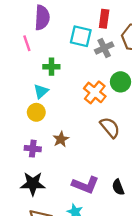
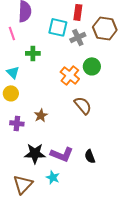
cyan triangle: (41, 91) -> (13, 72), moved, turned -32
yellow circle: (36, 112) -> (11, 93), moved
black star: (33, 184) -> (35, 153), moved

